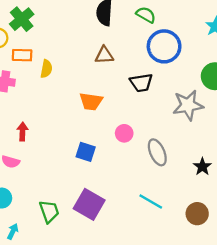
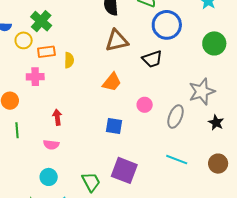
brown triangle: (104, 55) -> (117, 41), size x1.4
orange trapezoid: (91, 102) -> (112, 82), turned -50
gray star: (188, 105) -> (202, 92), moved
gray ellipse: (157, 152) -> (176, 117), turned 55

